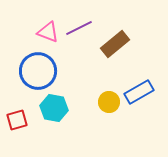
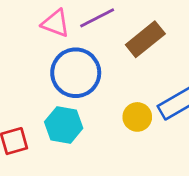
blue circle: (38, 71) -> (76, 73), moved

